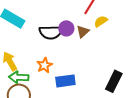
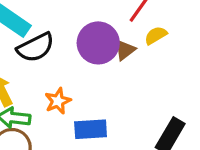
purple circle: (66, 28) -> (98, 43), size x1.6
black semicircle: (51, 32) -> (36, 47), moved, turned -30

